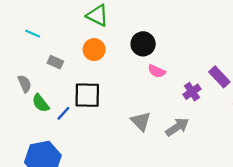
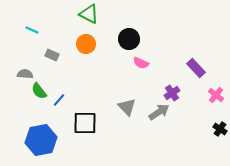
gray semicircle: (25, 84) -> (25, 74), turned -63
purple cross: (192, 92) -> (172, 93), moved
black square: (87, 95) -> (85, 123), moved

